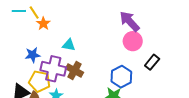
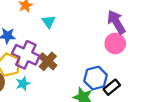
cyan triangle: (69, 45) -> (49, 22), moved, turned 32
black rectangle: (152, 62) -> (112, 87), moved

